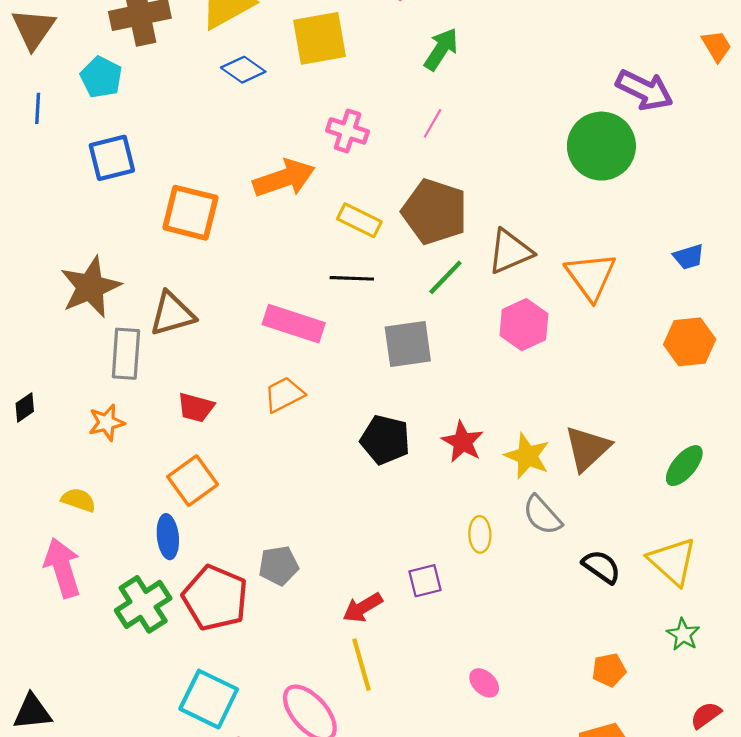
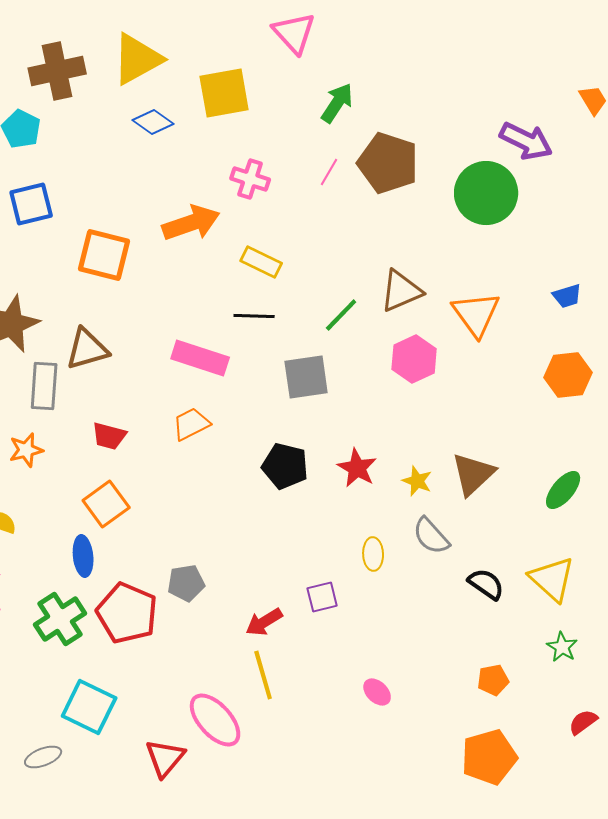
brown pentagon: (435, 212) -> (388, 163), moved
yellow star: (527, 456) -> (417, 481), size x0.7
cyan square: (209, 699) -> (89, 707), moved

